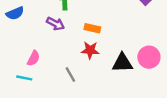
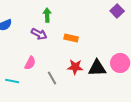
red star: (90, 50) -> (75, 67), moved
pink semicircle: (33, 58) -> (30, 63), moved

